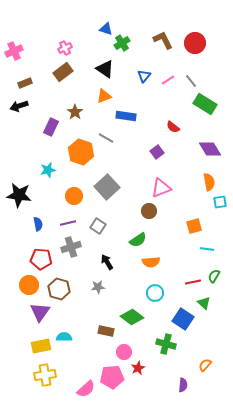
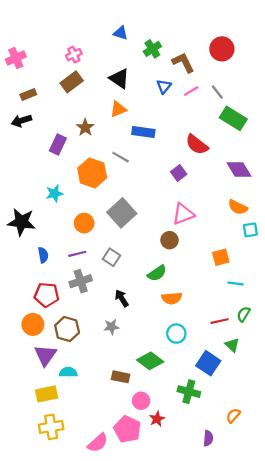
brown L-shape: (163, 40) -> (183, 63), moved
green cross: (122, 43) -> (152, 49), moved
red semicircle: (173, 127) -> (197, 145), size x1.5
orange semicircle: (209, 182) -> (238, 207), turned 126
cyan semicircle: (64, 337) -> (68, 372), moved
pink pentagon: (112, 377) -> (127, 429), turned 30

